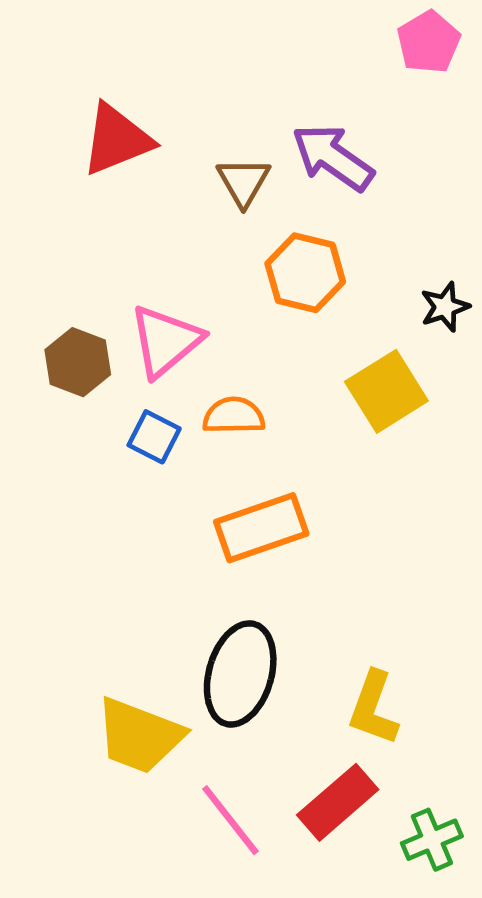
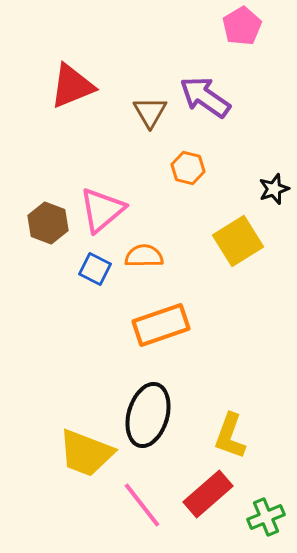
pink pentagon: (429, 42) -> (242, 26), moved
orange hexagon: (305, 273) -> (188, 168), size x0.7

